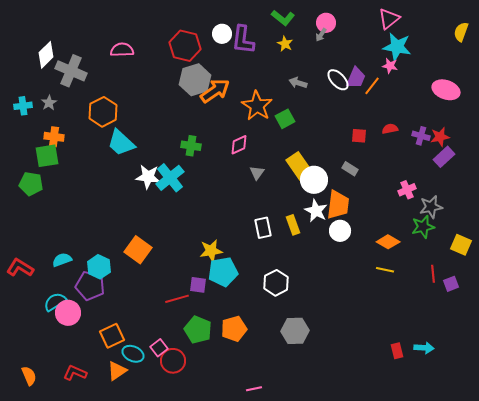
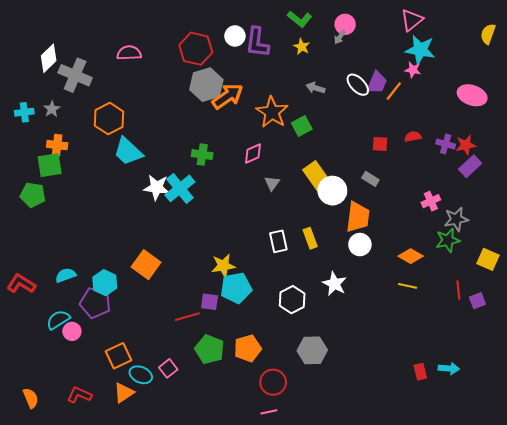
white star: (316, 211) -> (334, 284), moved
pink circle: (68, 313) -> (72, 331), size x0.7
red circle: (173, 361) -> (273, 382), moved

